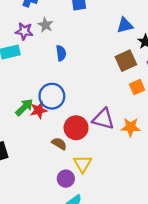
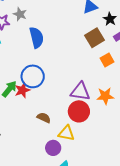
blue semicircle: (61, 53) -> (36, 38), size x1.5
red circle: (76, 128) -> (79, 111), moved
yellow triangle: (83, 164) -> (66, 133), turned -42

